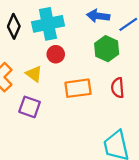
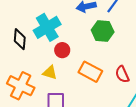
orange rectangle: (78, 88) -> (90, 72), turned 55
red semicircle: (118, 88) -> (122, 74), moved

